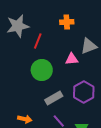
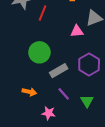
green circle: (42, 70) -> (39, 52), moved

